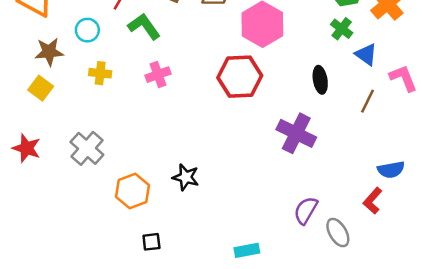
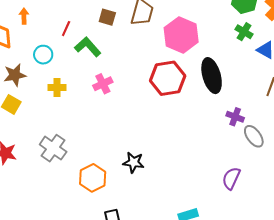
black ellipse: (320, 80) -> (212, 76), moved, size x1.6
purple cross: (296, 133) -> (235, 117), moved, size x0.6
gray ellipse: (338, 233) -> (254, 136), moved

